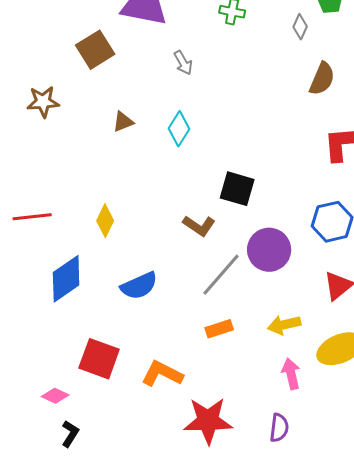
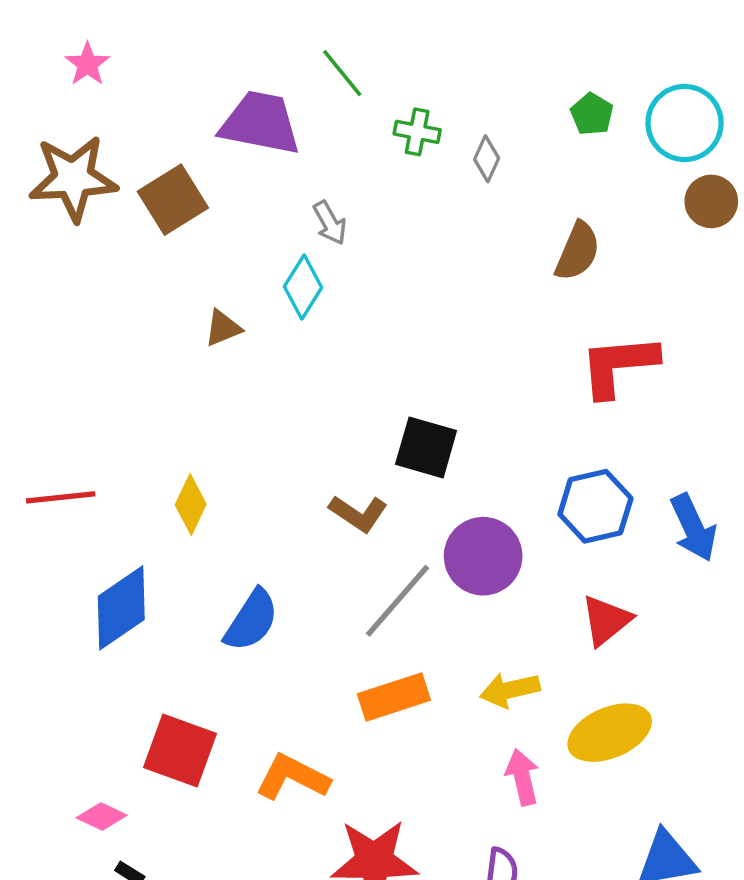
gray diamond: (300, 27) -> (487, 159), moved
brown star: (43, 102) -> (73, 178), moved, size x1.5
cyan diamond: (179, 129) -> (303, 287), moved
blue semicircle: (139, 286) -> (251, 620), turned -33
orange rectangle: (219, 329) -> (394, 697), size x1.4

